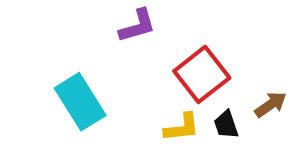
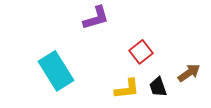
red square: (202, 74) -> (141, 52), size x0.6

